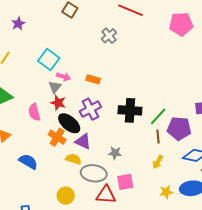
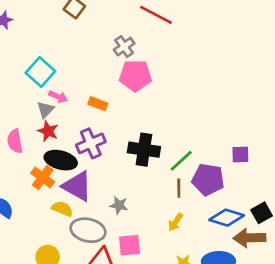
pink pentagon: (181, 24) -> (135, 76), moved
black ellipse: (69, 123) -> (61, 160), turned -30
purple triangle: (83, 142) -> (77, 186), size x1.4

